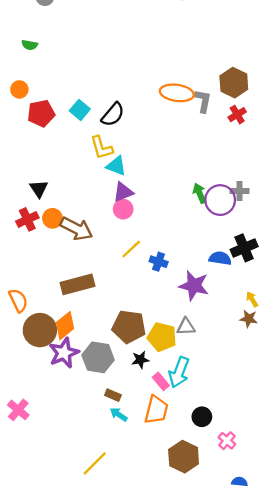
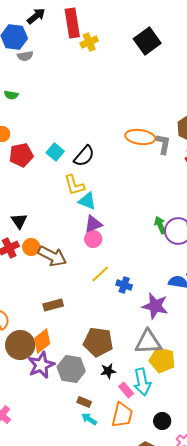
brown rectangle: (78, 284) -> (53, 305), size x0.7
gray triangle: (186, 327) -> (148, 342), size x1.6
yellow pentagon: (162, 337) -> (162, 360), moved
cyan arrow: (179, 372) -> (142, 382), turned -32

